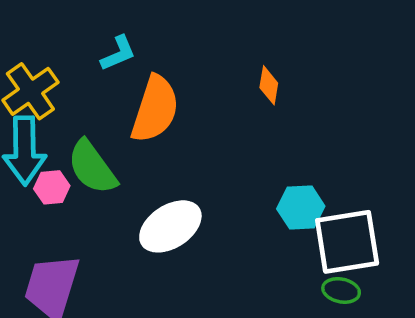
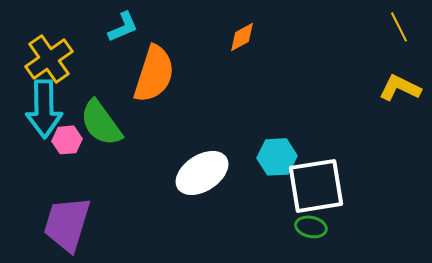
orange diamond: (269, 85) -> (242, 37), moved, turned 52
white ellipse: (170, 226) -> (202, 173), moved

